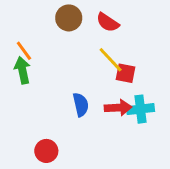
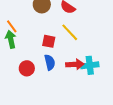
red square: (126, 73) -> (49, 41), moved
red circle: (46, 151) -> (27, 68), moved

